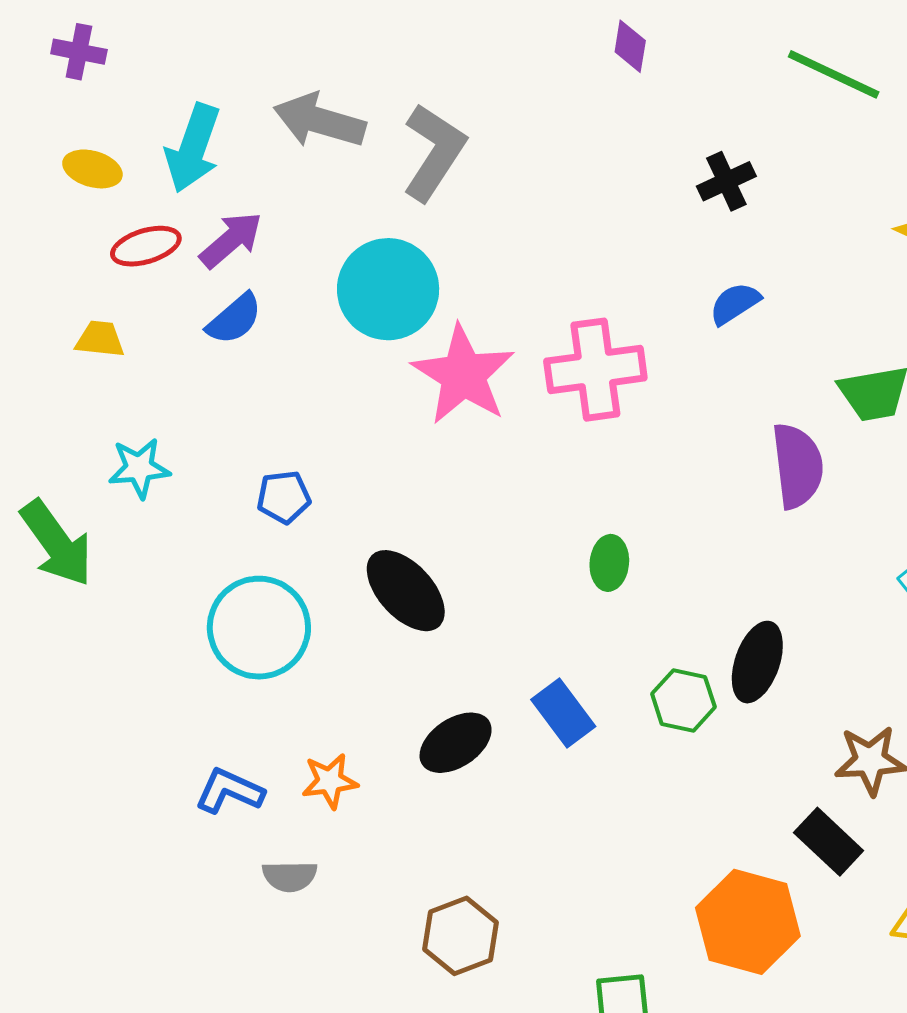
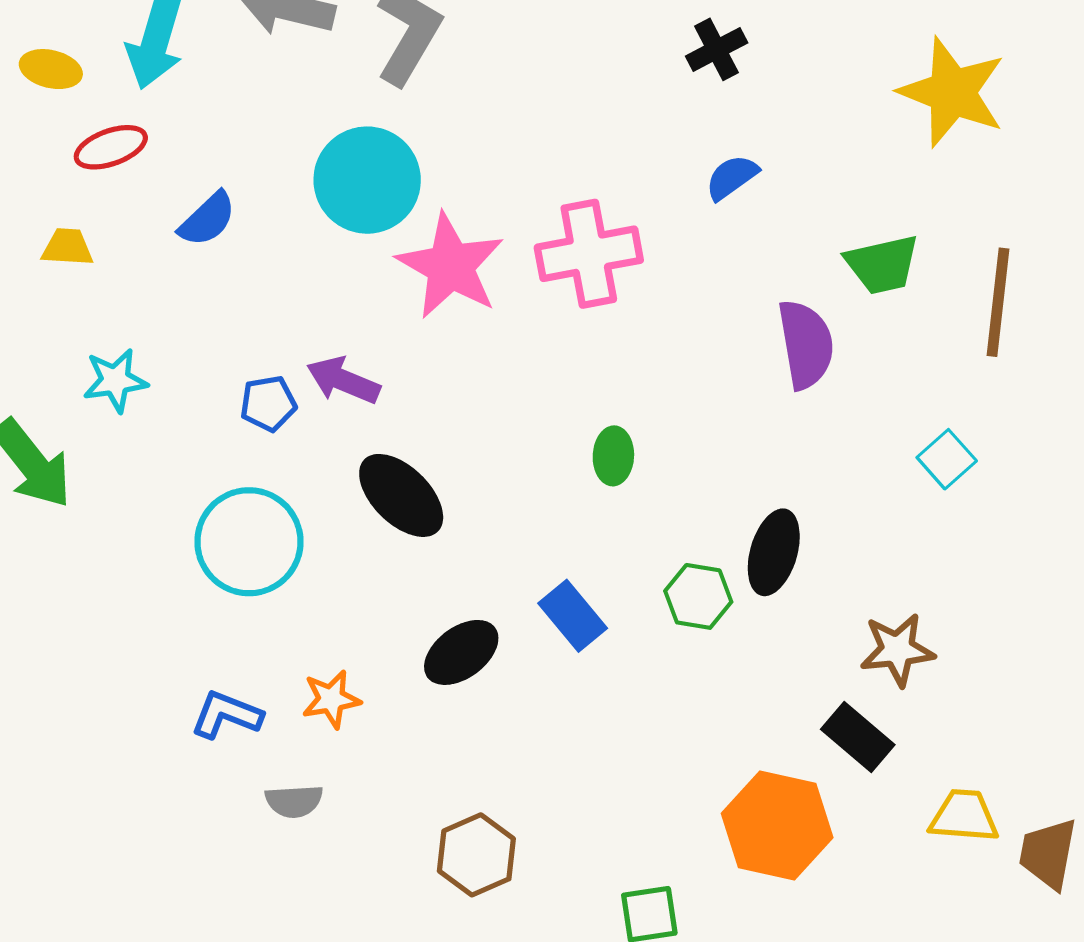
purple arrow: (231, 240) -> (343, 380), moved, turned -114

